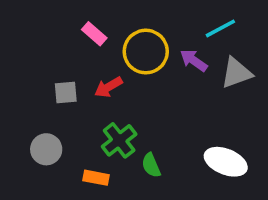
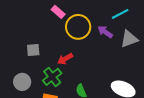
pink rectangle: (94, 34) -> (58, 12), moved
red arrow: (108, 87) -> (65, 59), moved
green cross: (119, 140) -> (52, 77), moved

